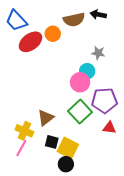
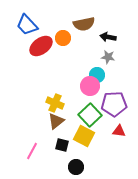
black arrow: (98, 15) -> (108, 37), moved
yellow cross: (24, 131) -> (55, 103), moved
yellow square: (68, 148) -> (84, 136), moved

